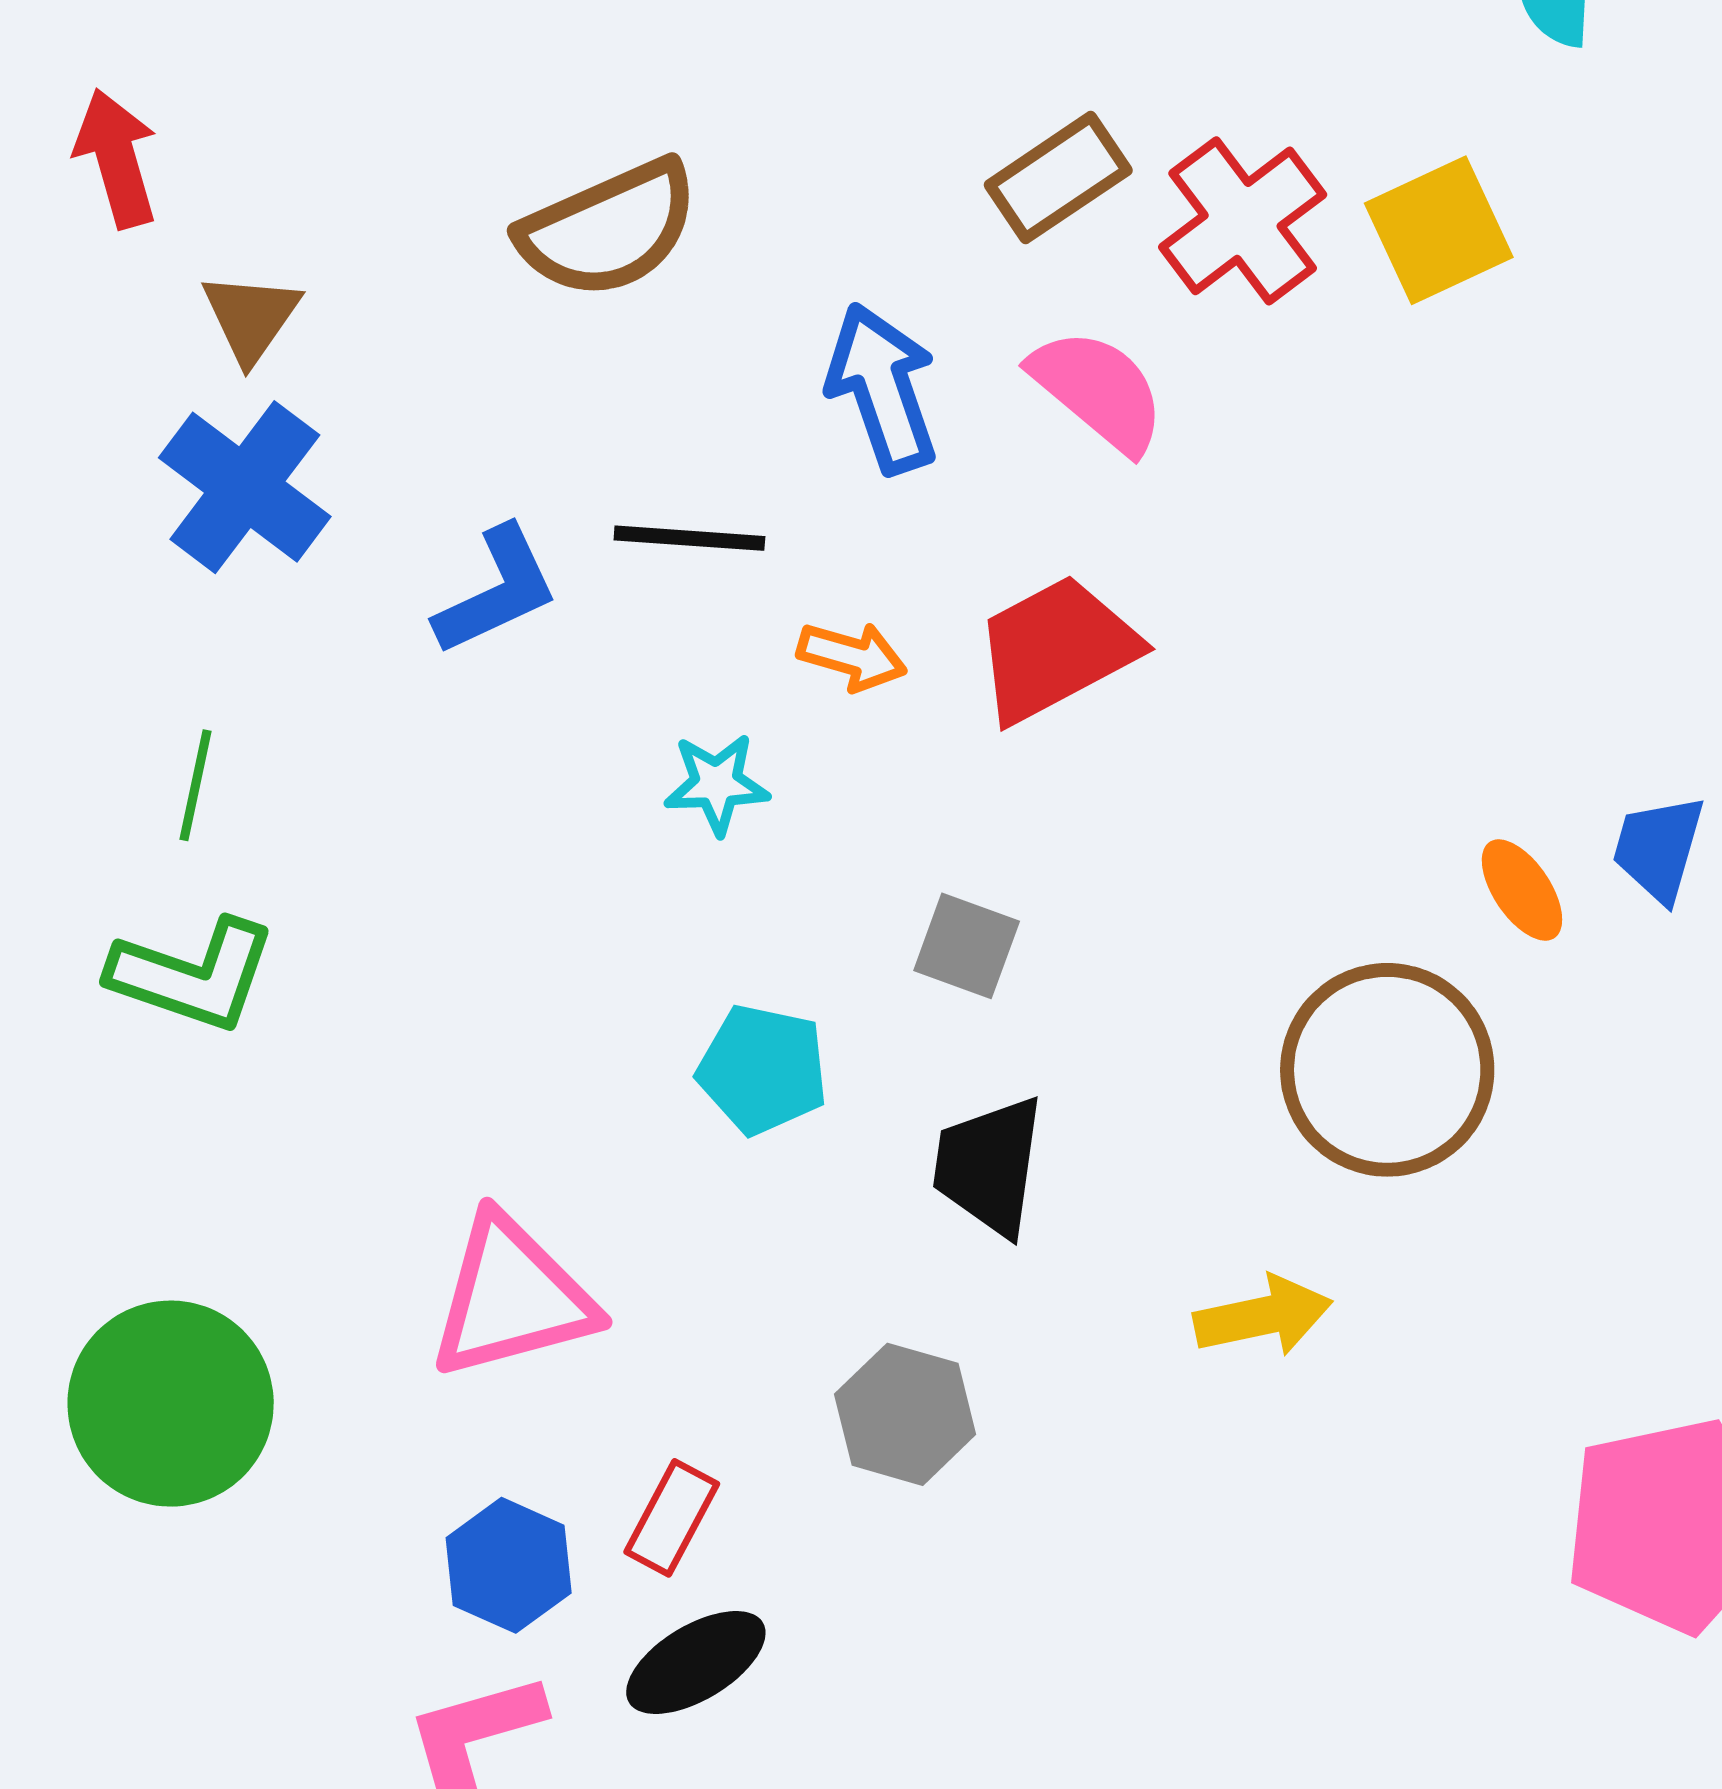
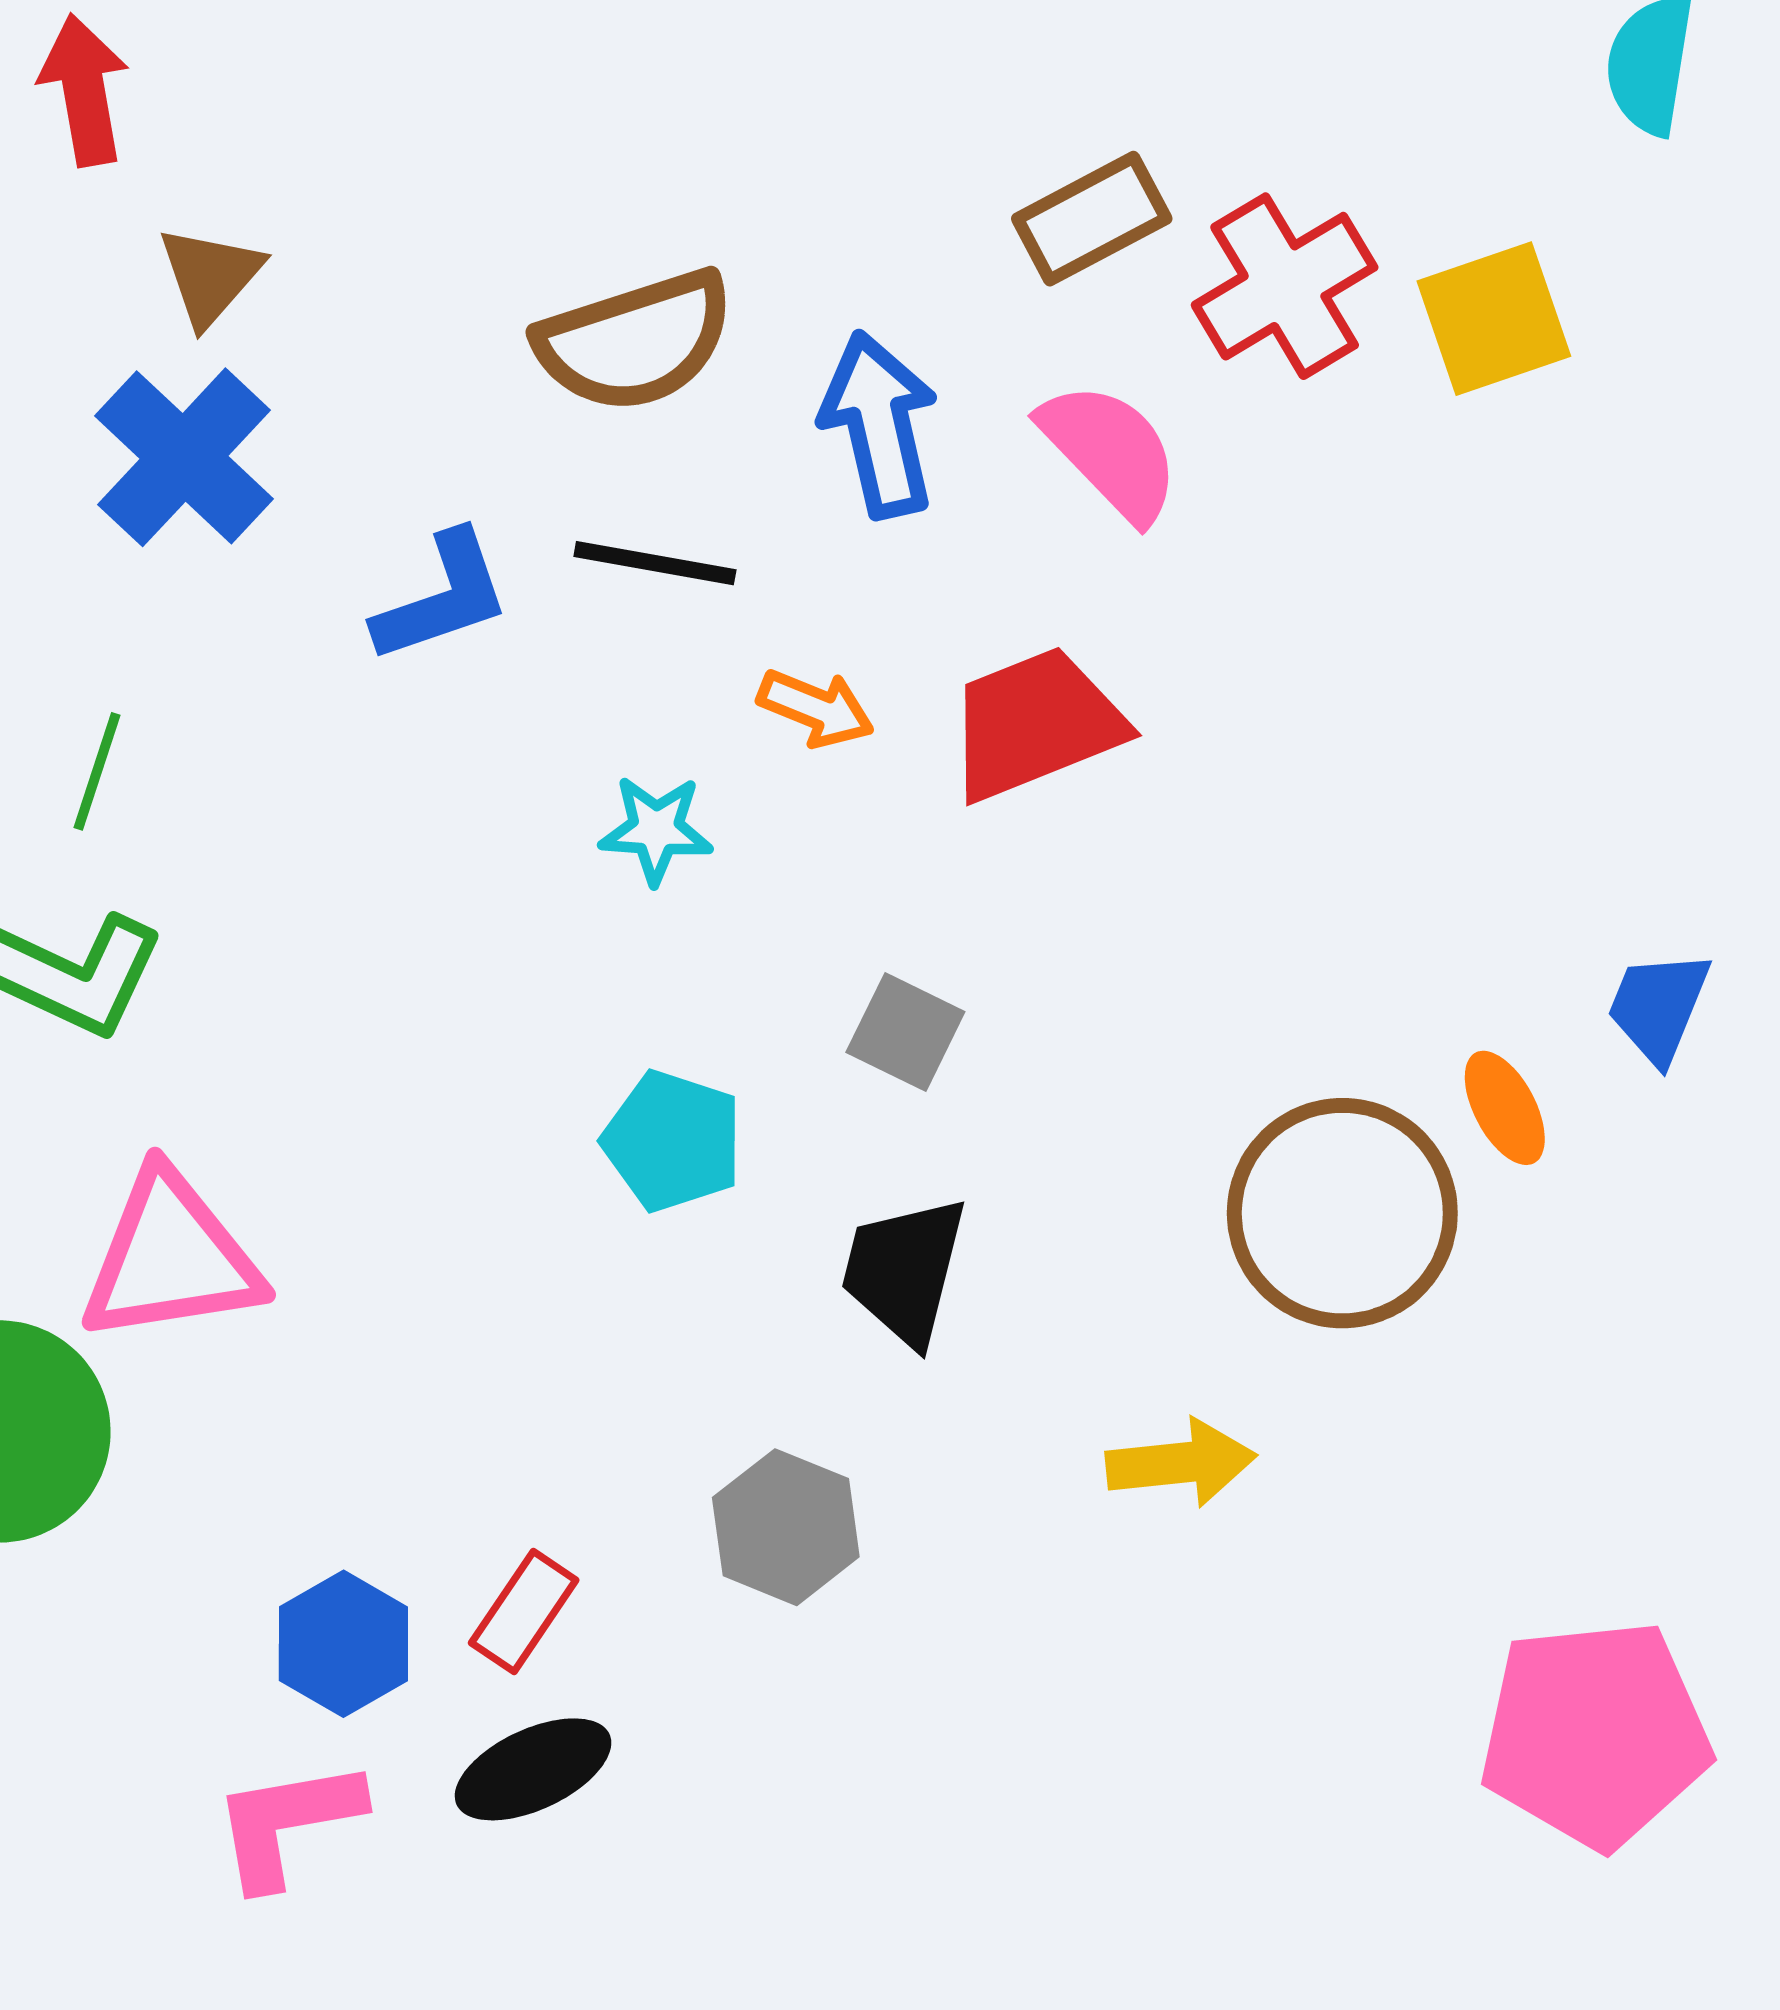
brown semicircle: (609, 229) -> (635, 341), moved
orange ellipse: (1522, 890) -> (1505, 1108), moved
pink triangle: (512, 1297) -> (171, 1258), moved

